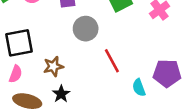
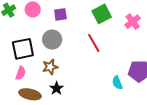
gray circle: (86, 29) -> (52, 40), moved
red line: (112, 61) -> (94, 43), moved

